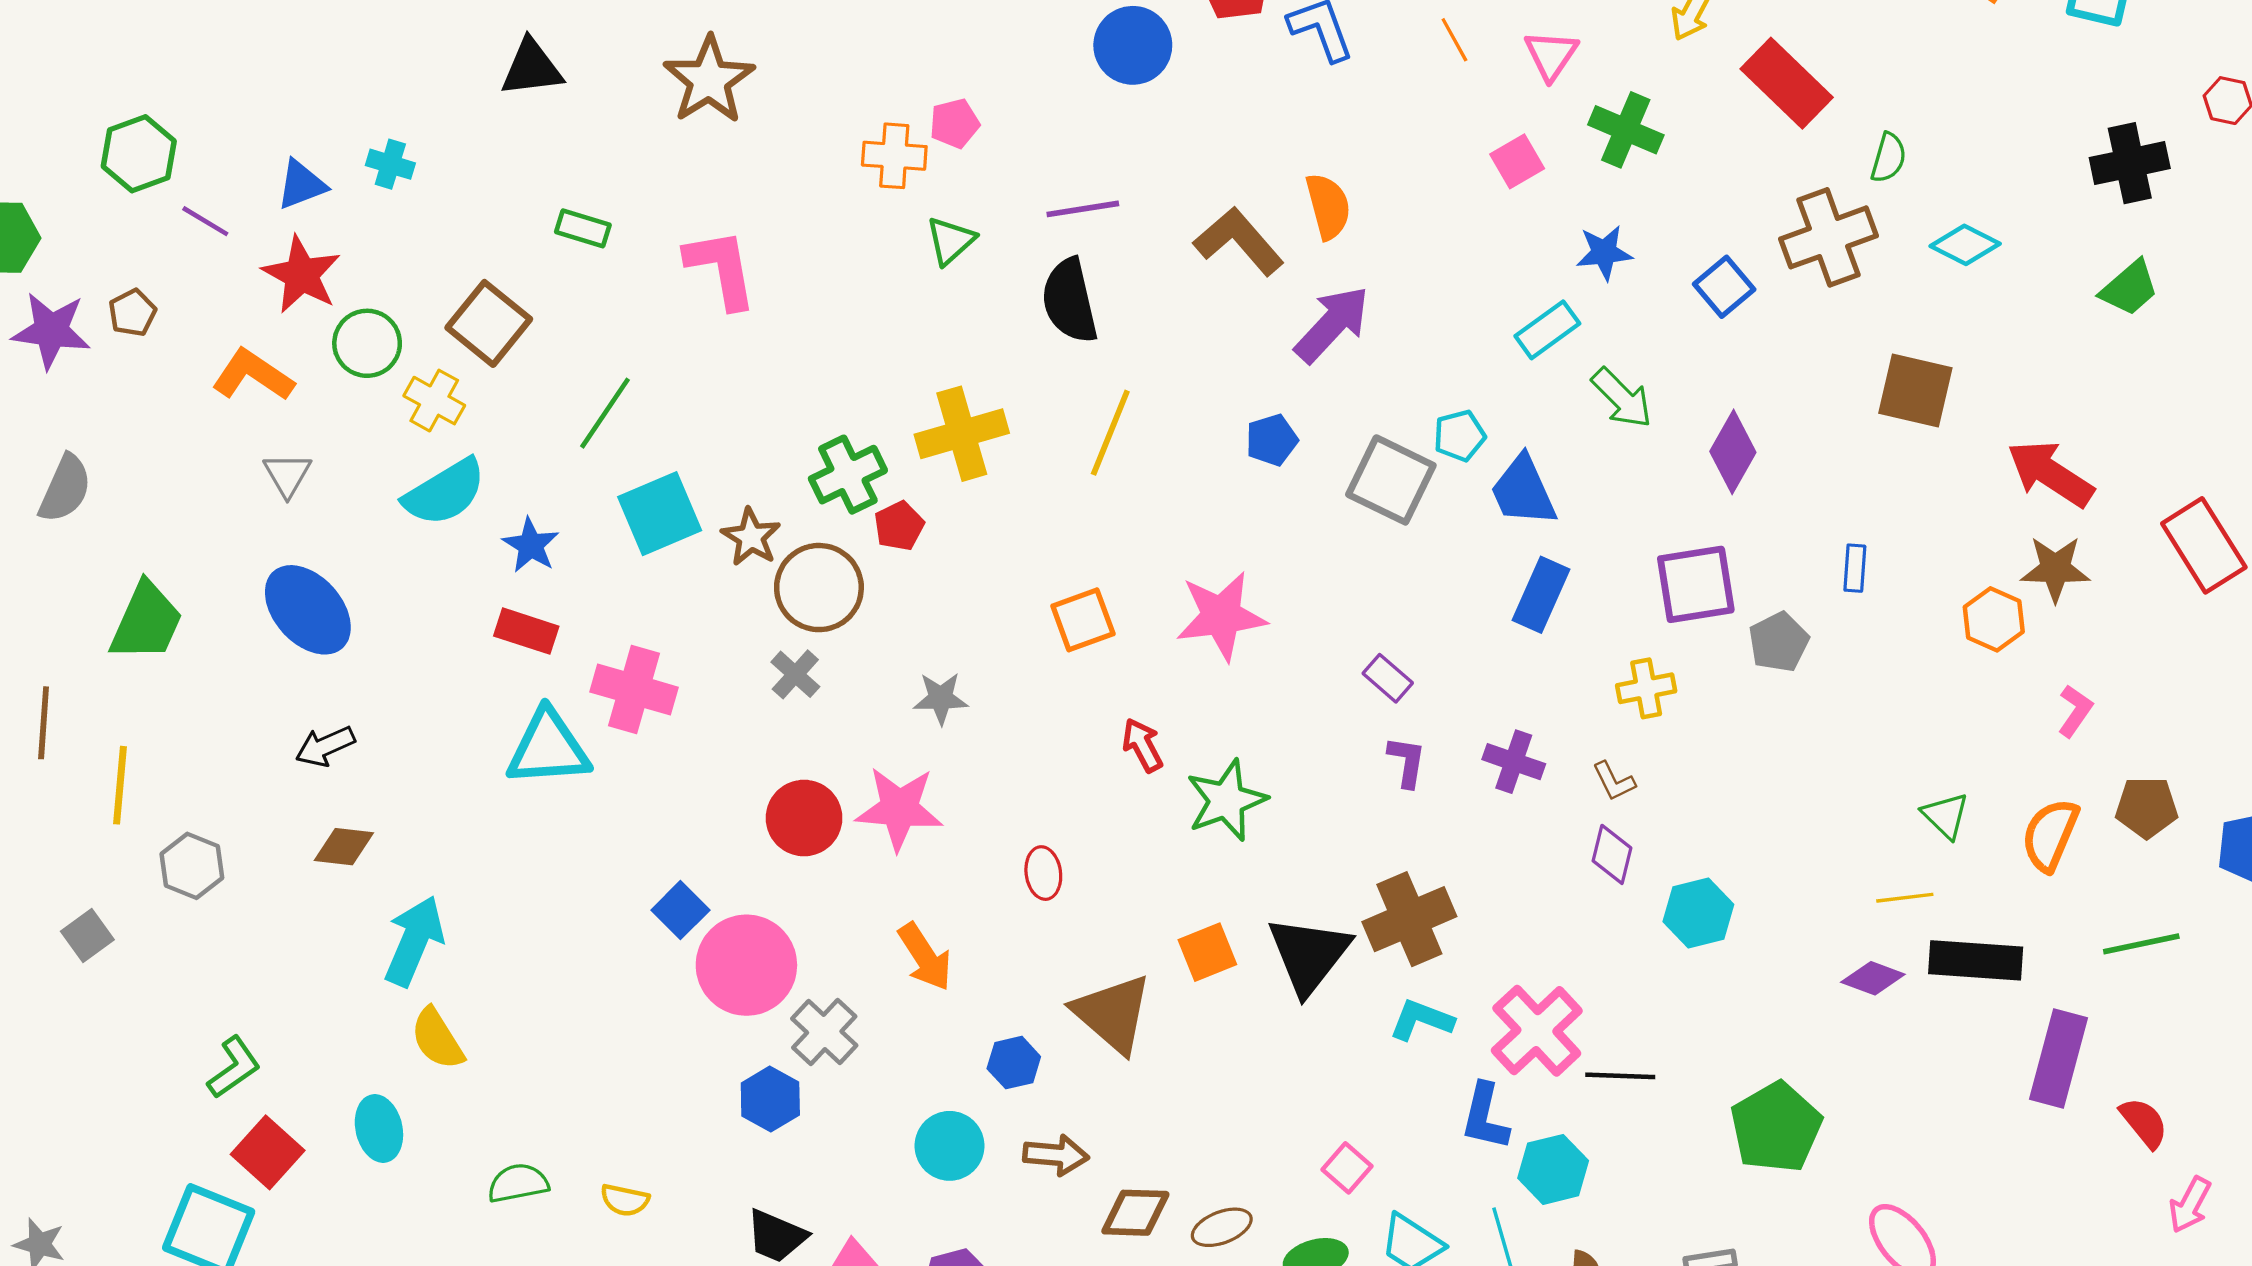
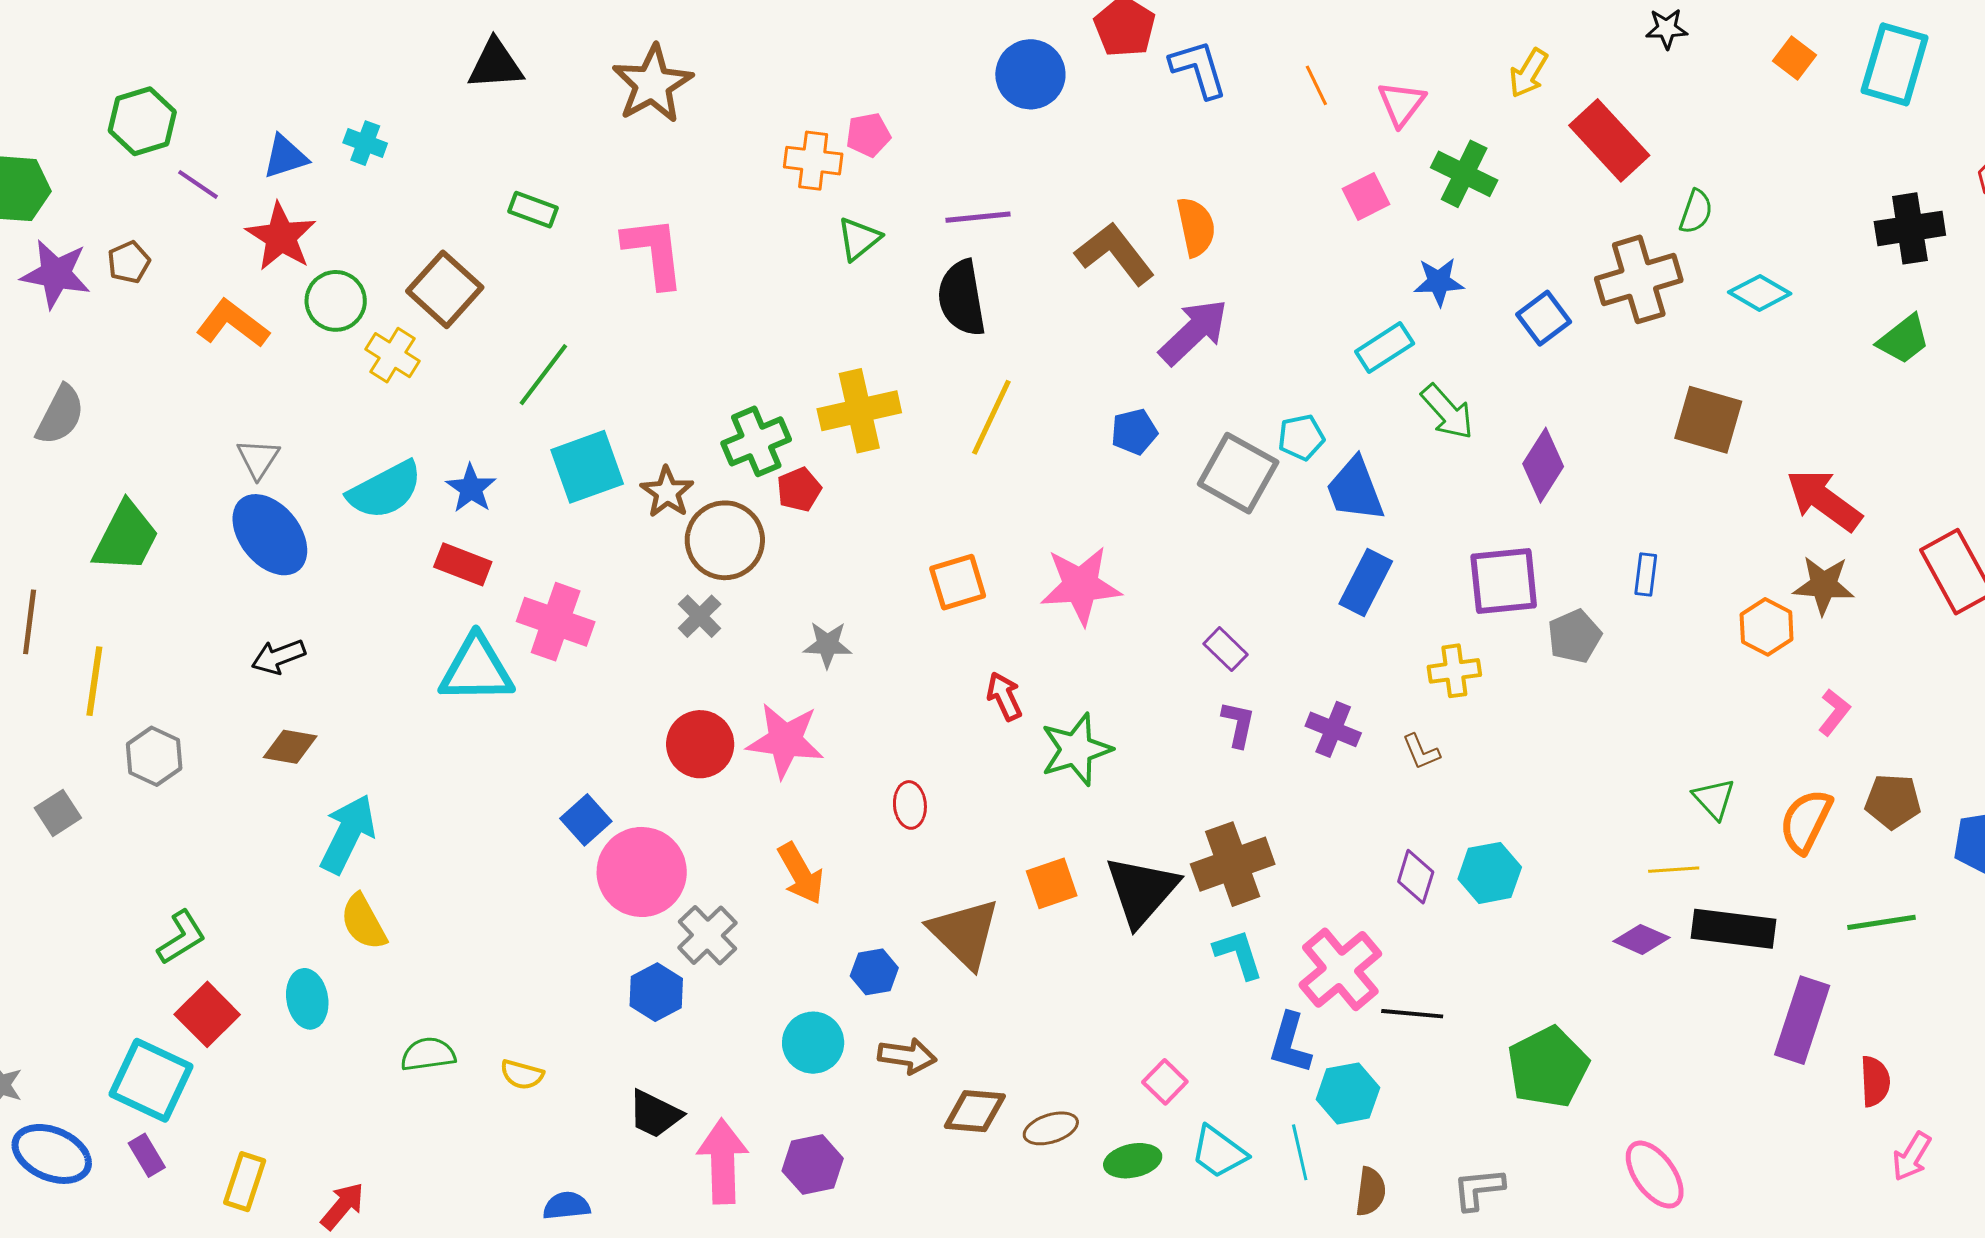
gray triangle: (287, 475) -> (258, 459), moved
cyan semicircle: (445, 492) -> (385, 490), moved
purple diamond: (1612, 854) -> (1416, 877), moved
cyan L-shape: (1421, 1020) -> (1238, 954), turned 48
red semicircle: (2144, 1123) -> (1875, 1081), turned 33

